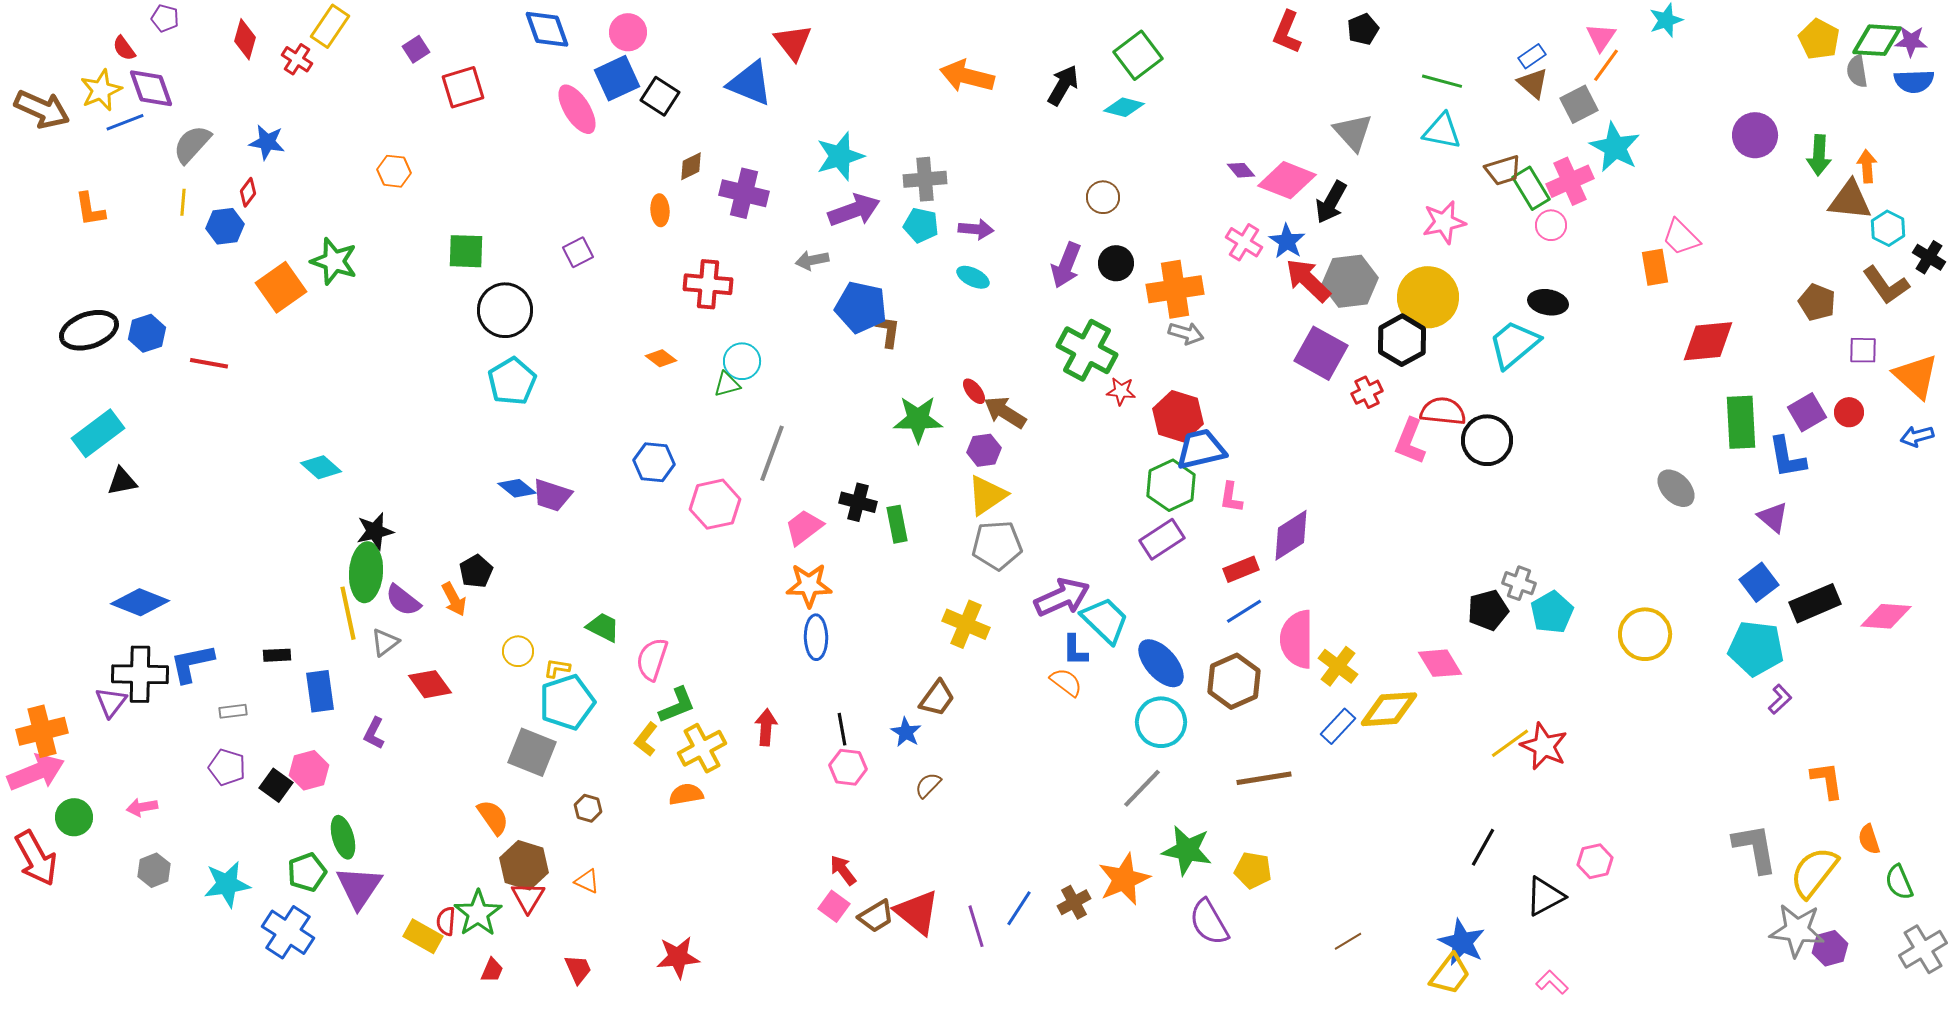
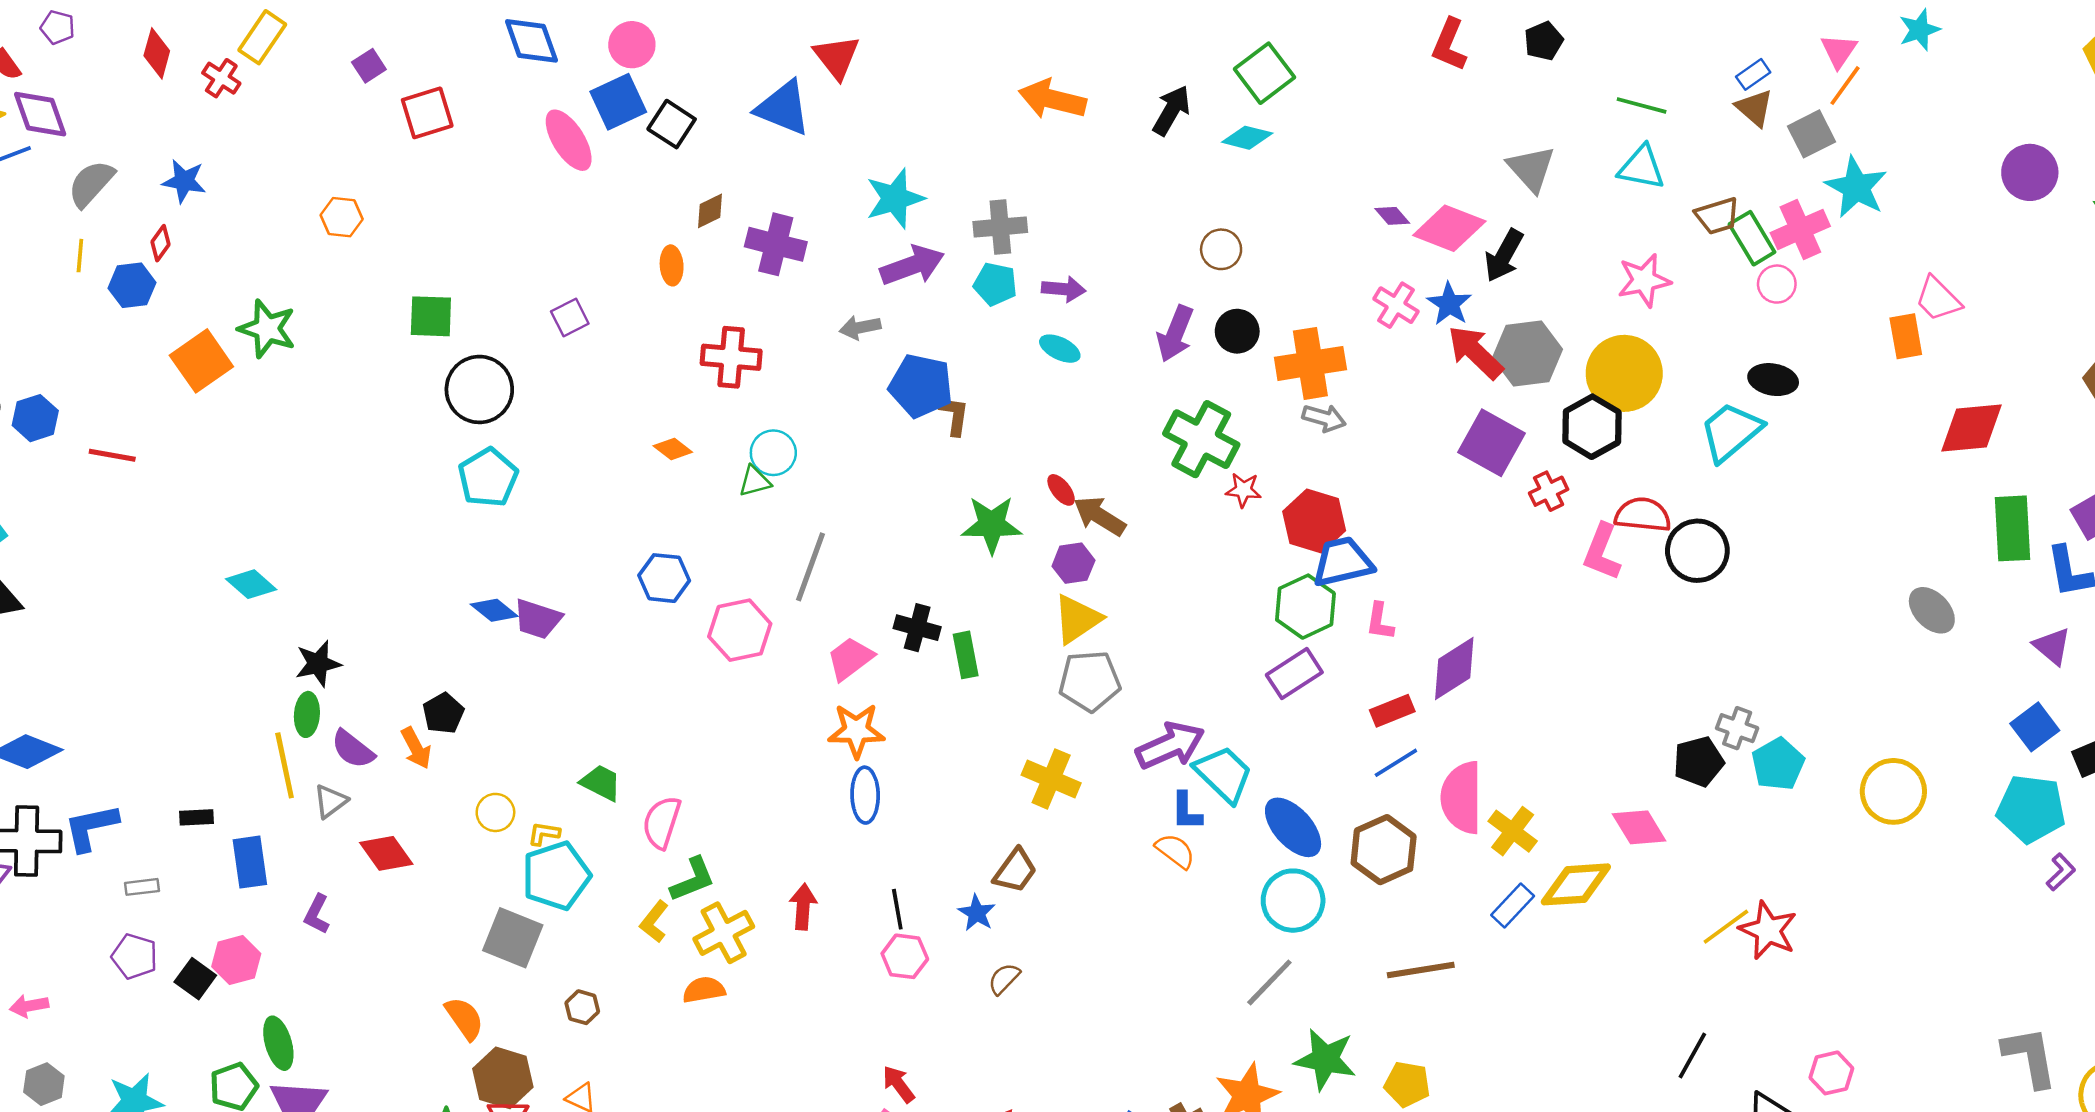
green ellipse: (366, 572) -> (307, 714), size x0.6

